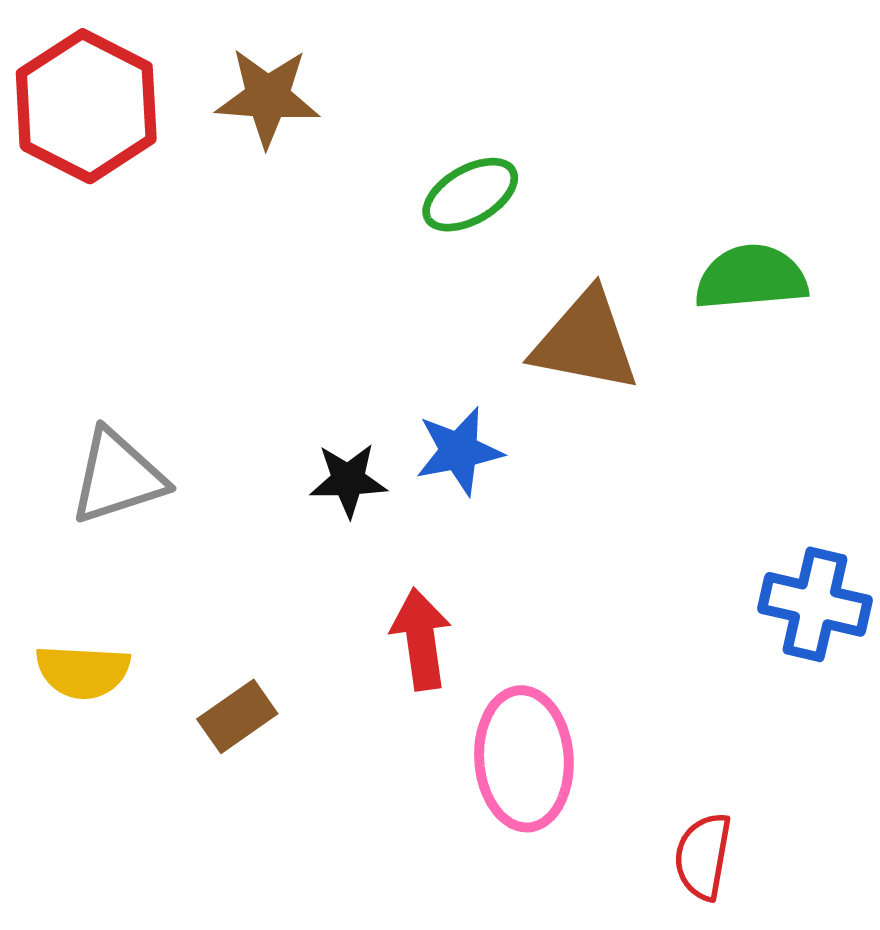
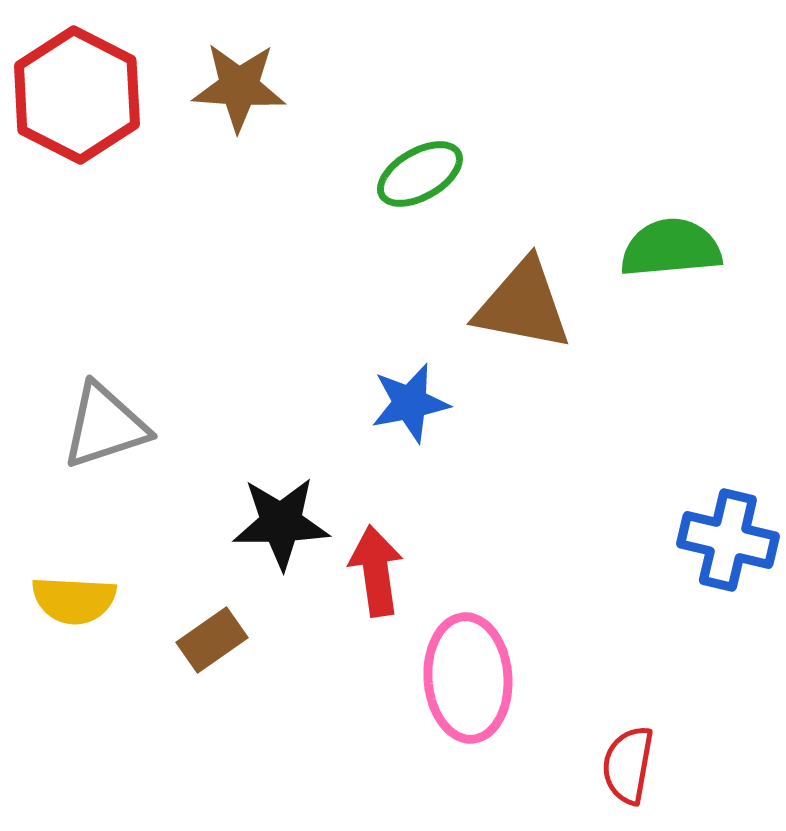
black star: (348, 480) -> (281, 523), moved, size x1.4

